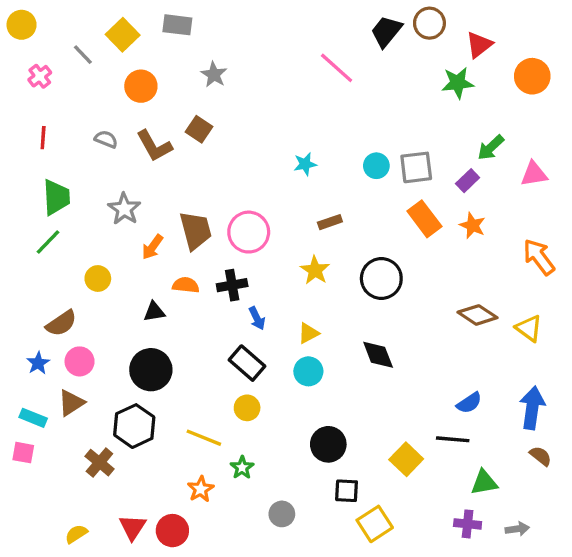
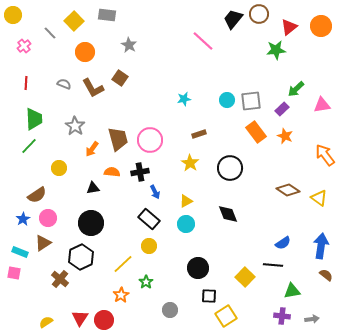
orange circle: (532, 76) -> (321, 26), moved
yellow line: (204, 438) -> (123, 264), turned -65

